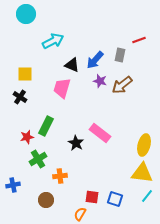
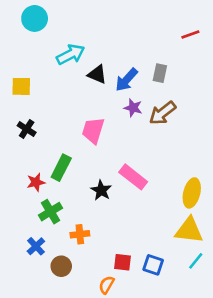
red line: (139, 40) -> (190, 34), moved
black triangle: (72, 65) -> (97, 74), moved
yellow square: (25, 74) -> (21, 86), moved
pink trapezoid: (62, 88) -> (93, 130), moved
blue cross: (13, 185) -> (36, 246), moved, turned -32

